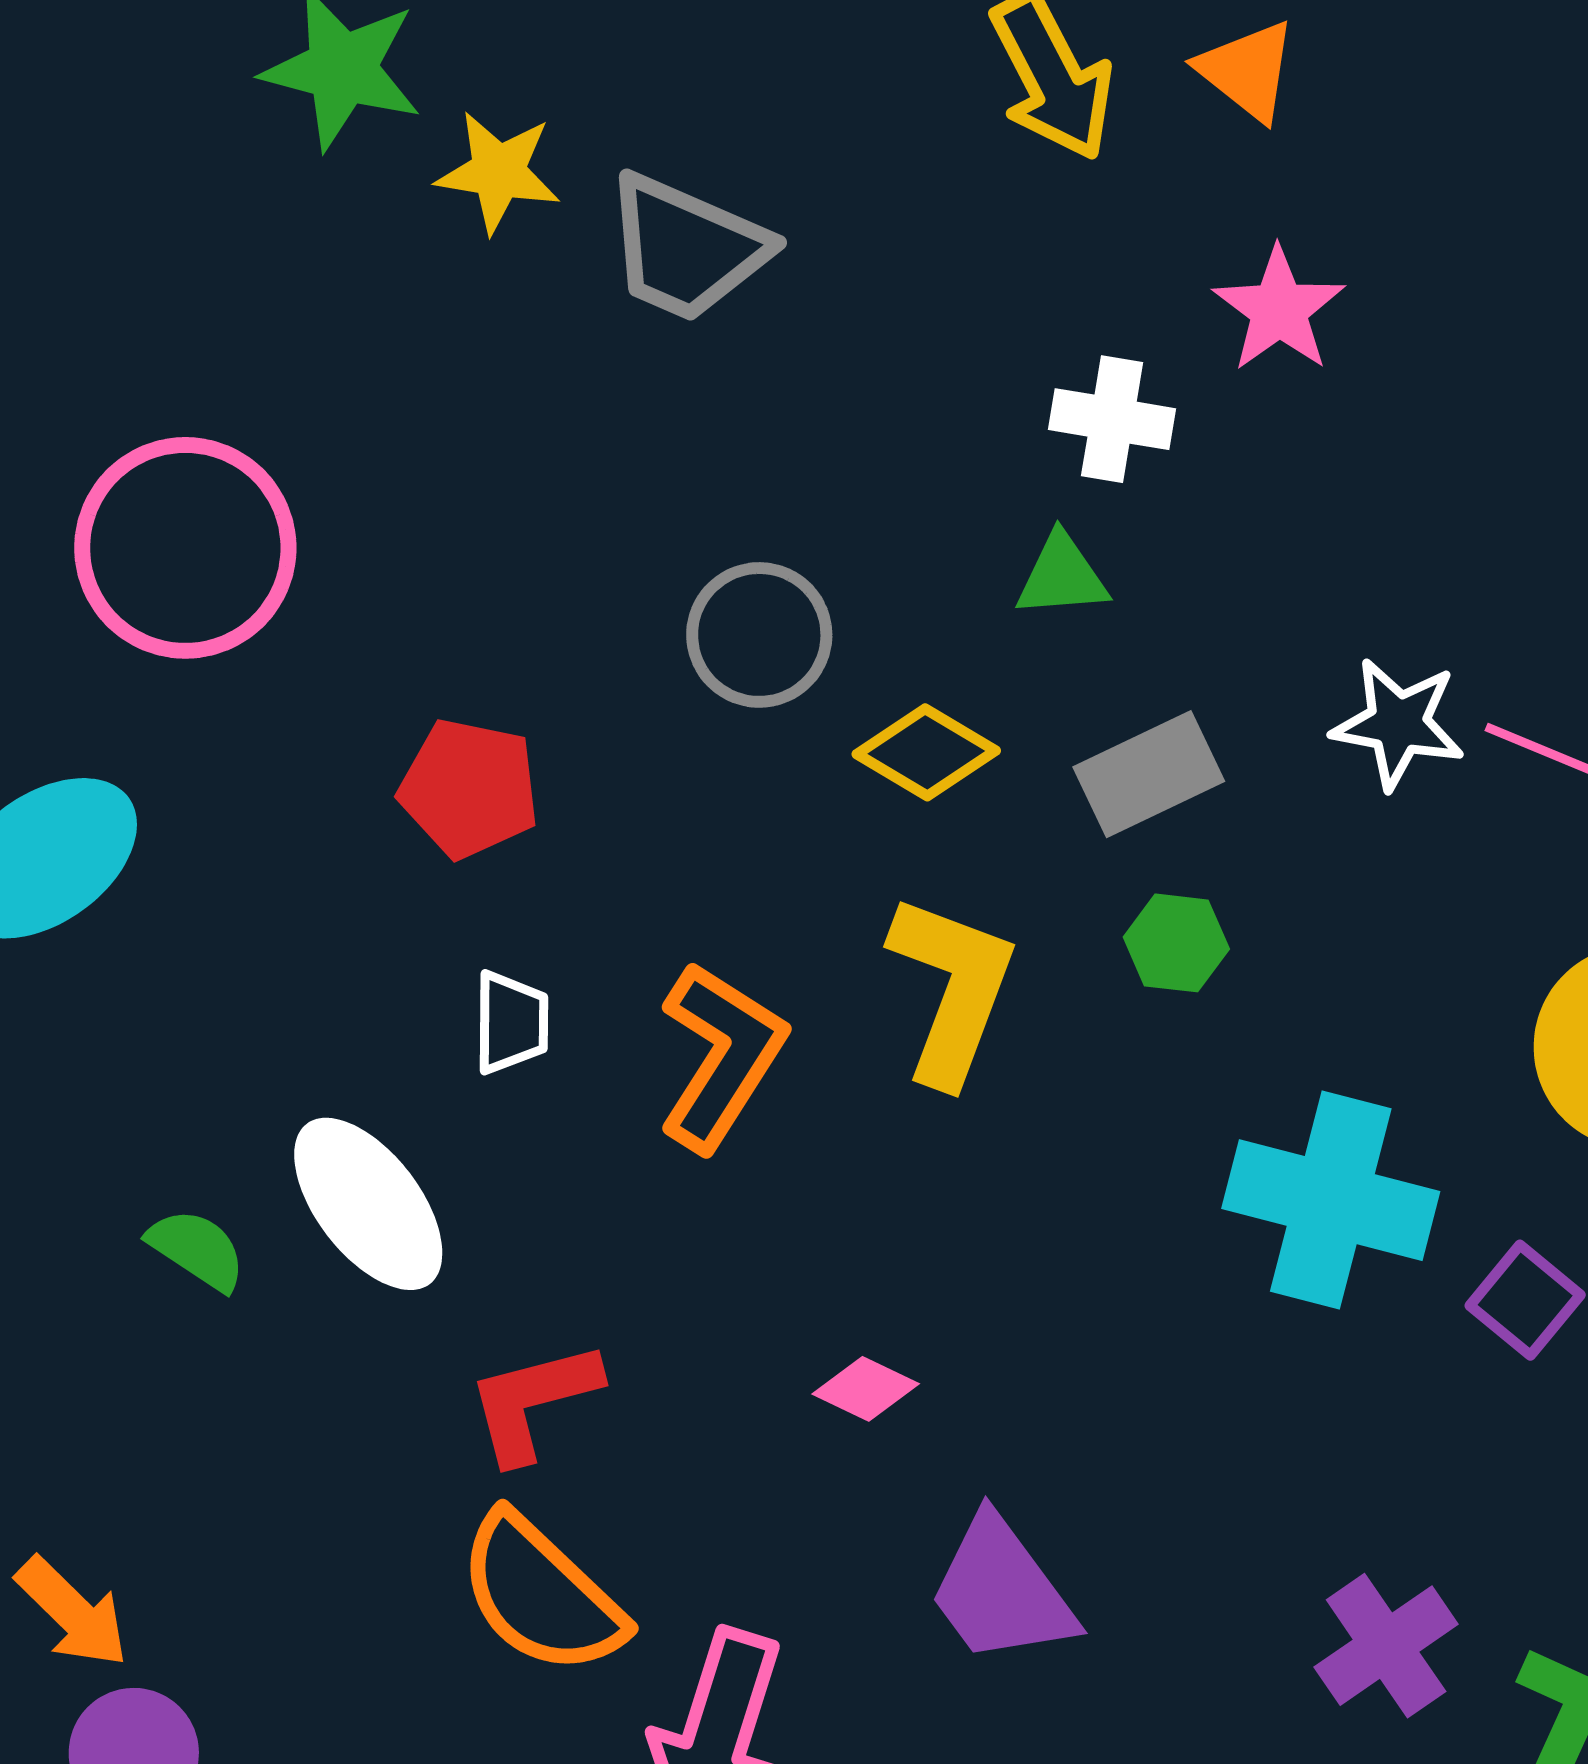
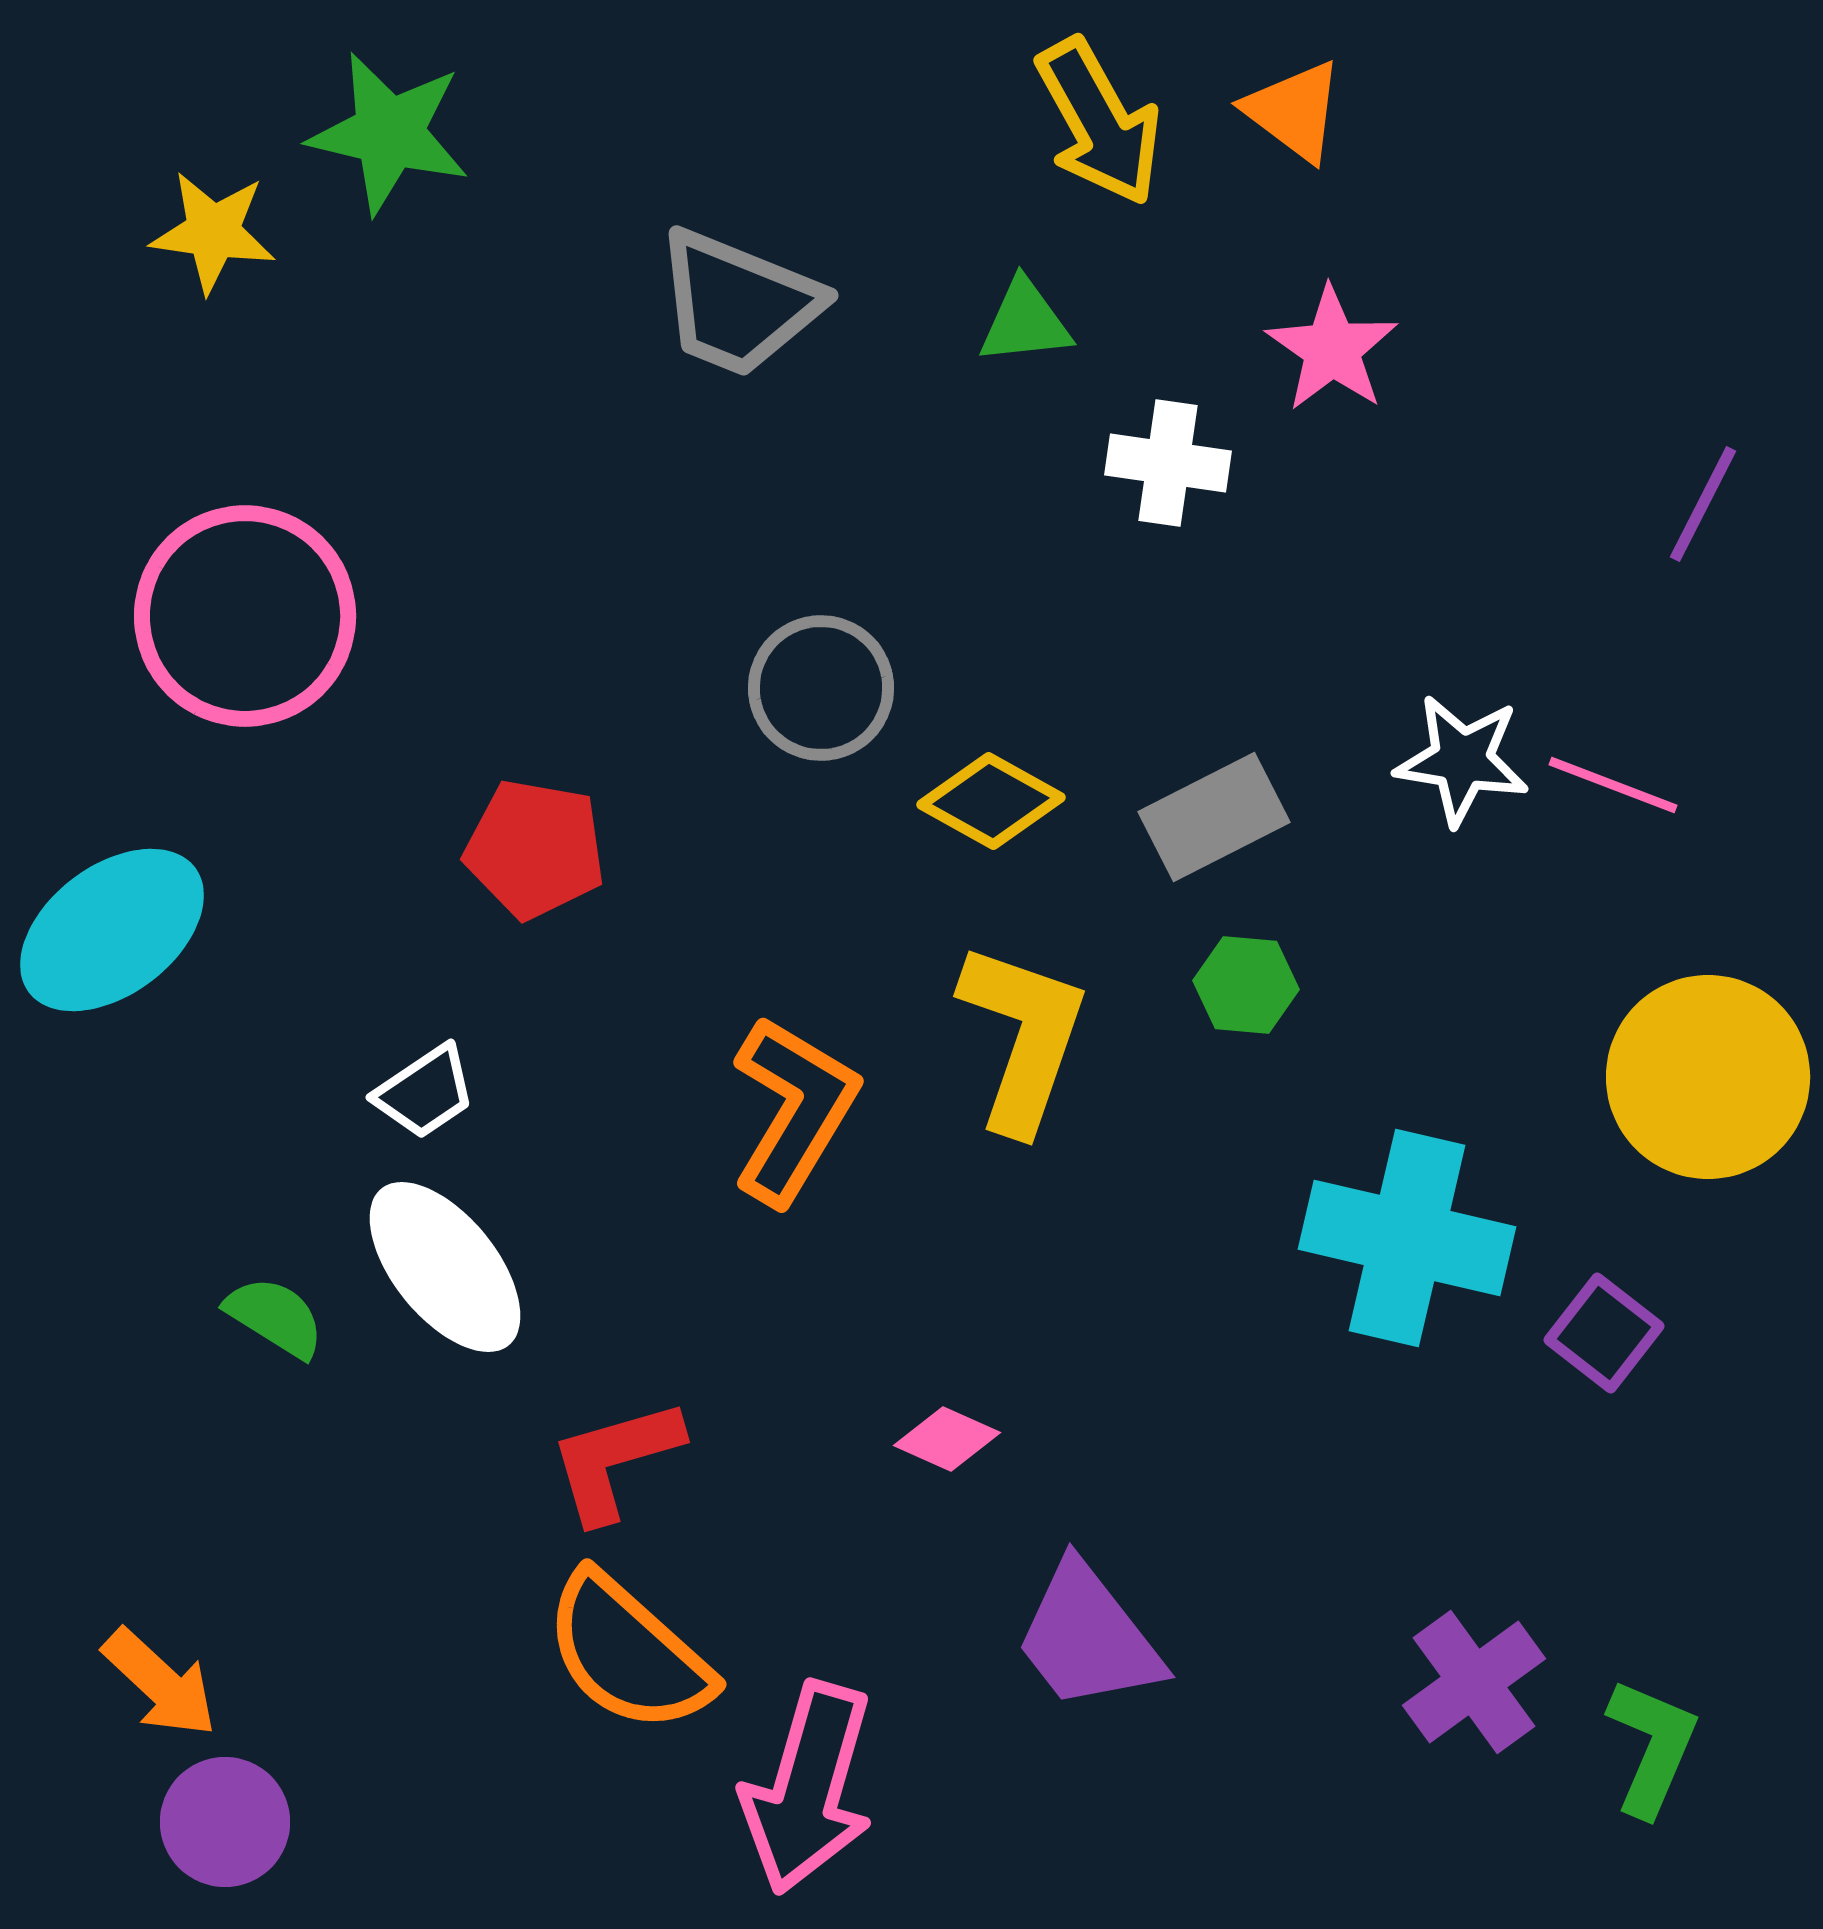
yellow star: (498, 172) -> (213, 232), moved
green triangle: (1062, 576) -> (1025, 322), moved
white trapezoid: (511, 1023) -> (425, 1092), moved, turned 57

